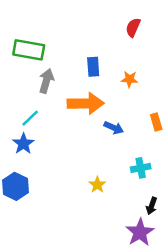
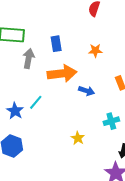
blue rectangle: (93, 67) -> (56, 44), moved
cyan line: (30, 118) -> (36, 102), moved

